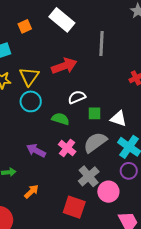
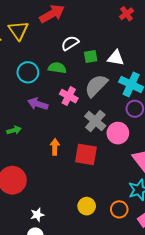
cyan circle: (31, 101) -> (28, 72), moved
orange arrow: (31, 191) -> (55, 147), moved, turned -35

